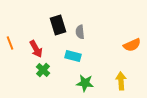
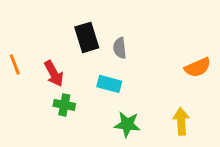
green cross: (43, 70) -> (64, 105), turned -32

